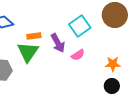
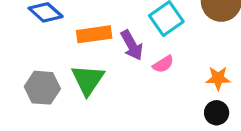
orange rectangle: (34, 36) -> (94, 34), size x1.5
green triangle: (28, 52) -> (88, 80), moved

